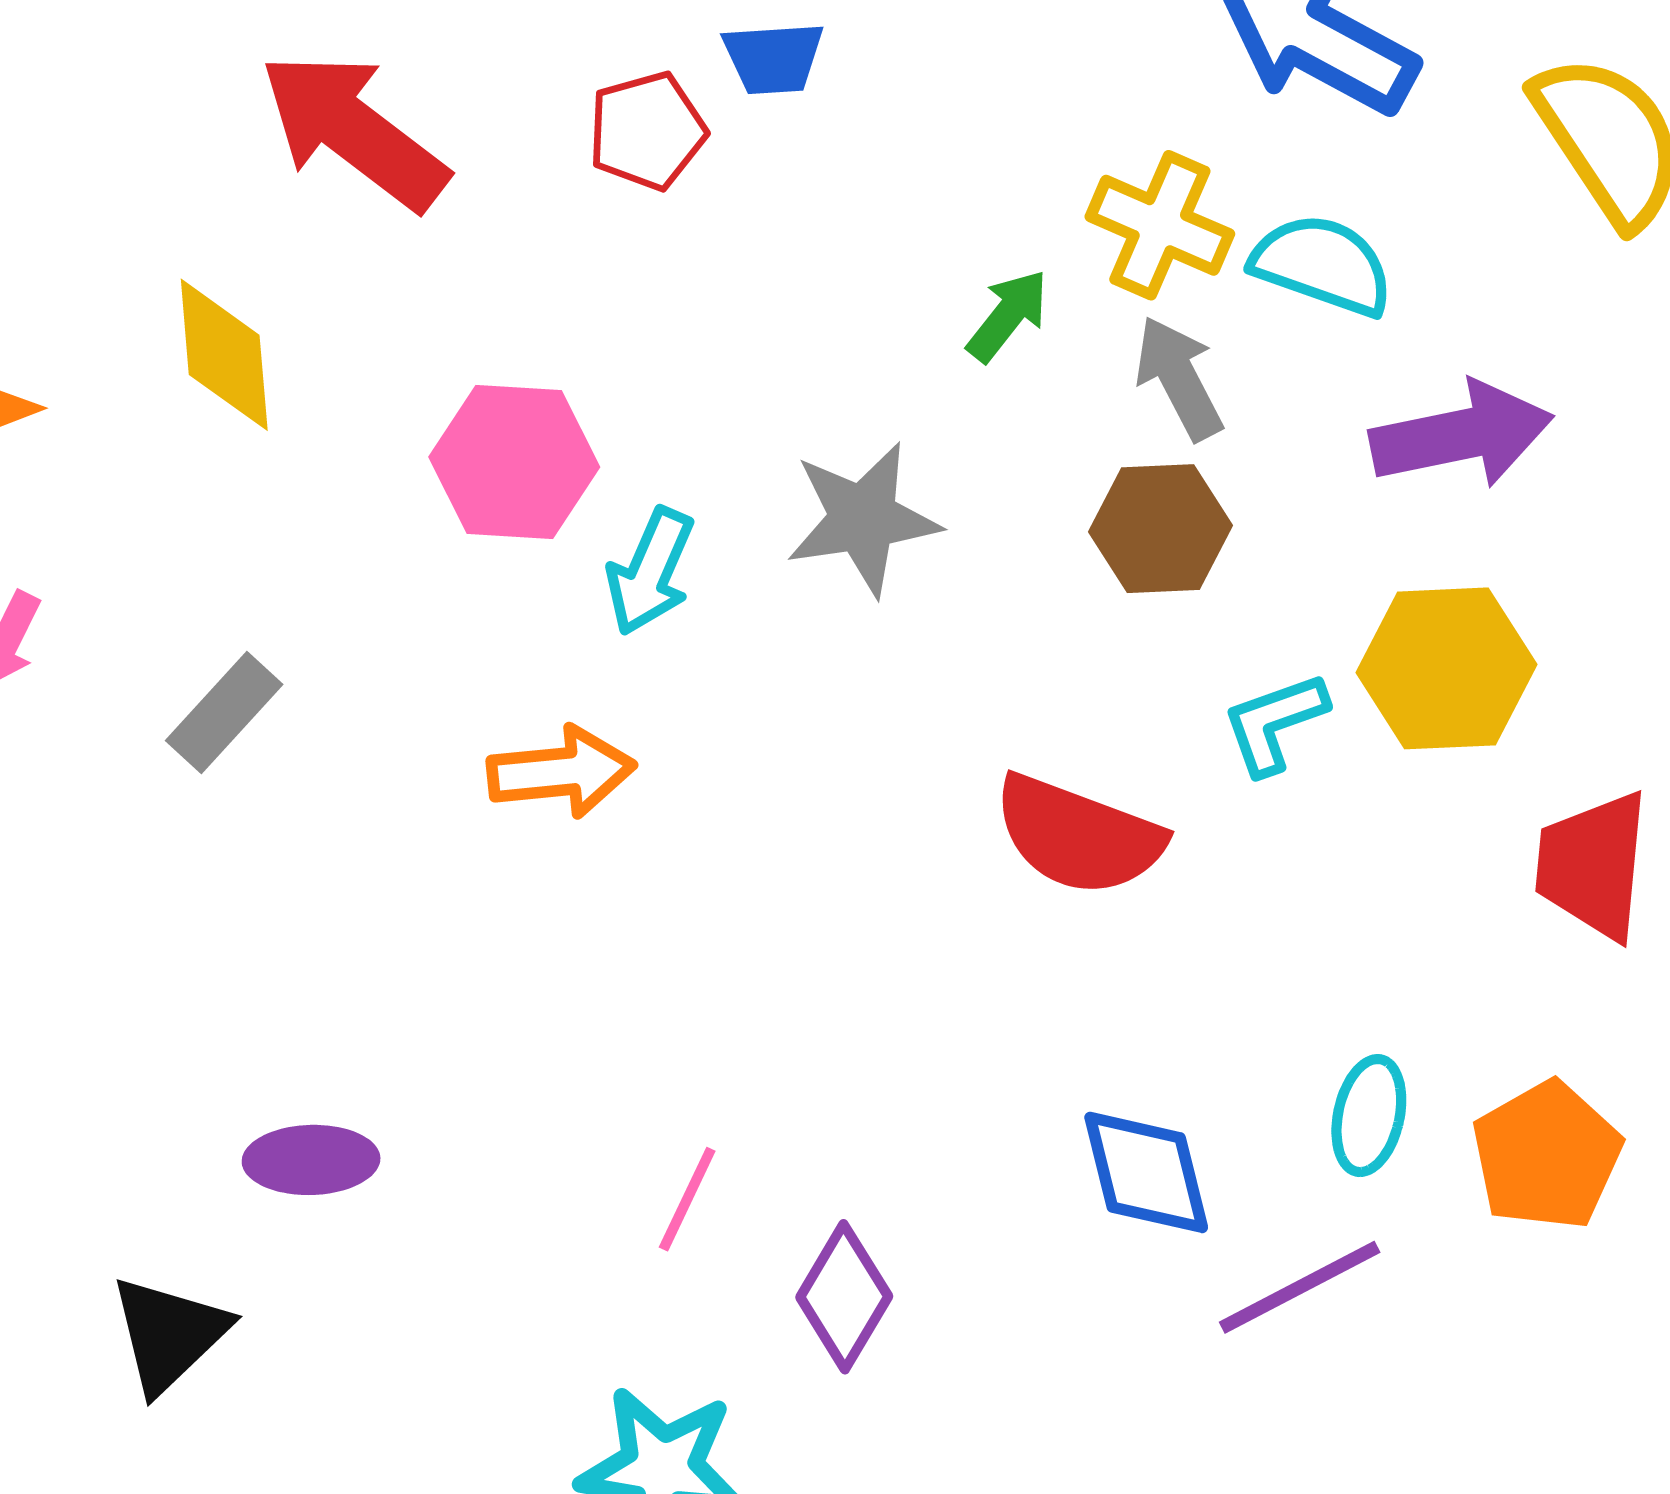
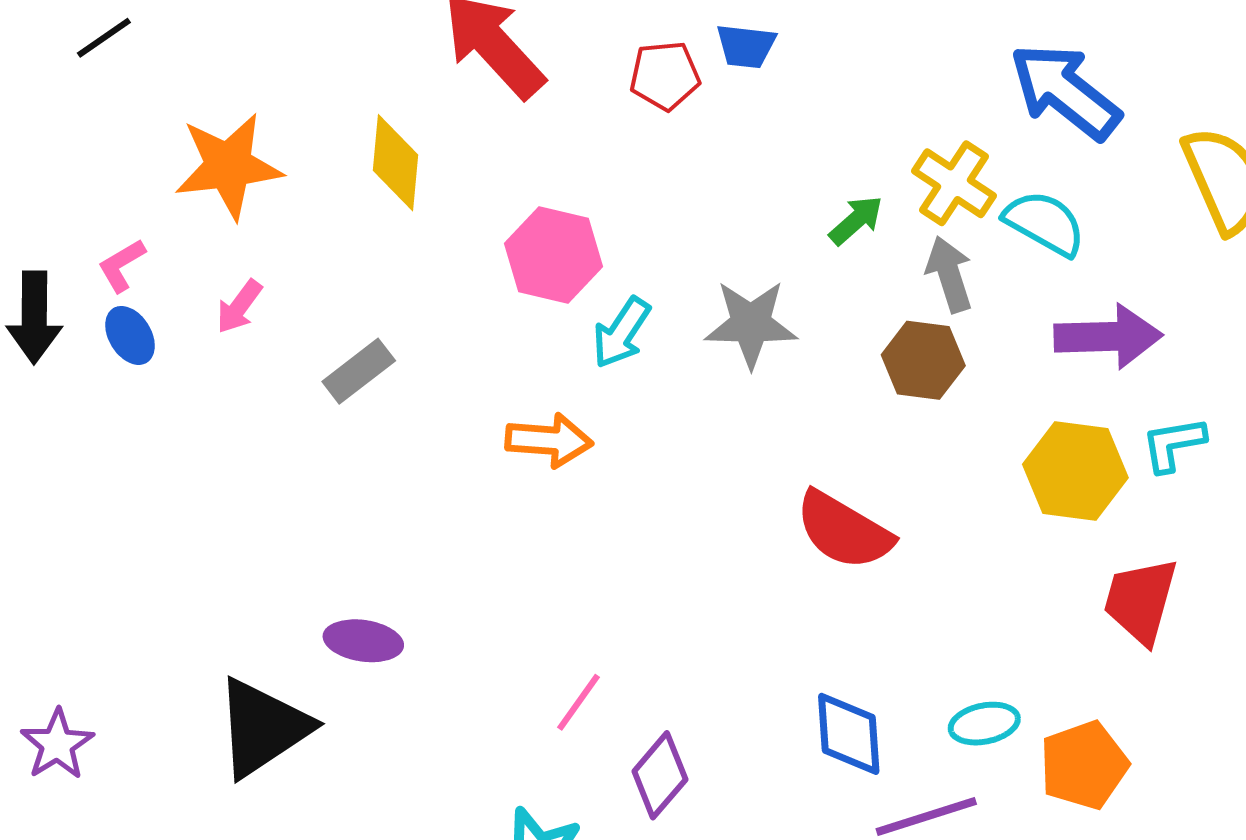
cyan L-shape: (1274, 723) -> (1173, 444), moved
cyan ellipse: (1369, 1116) -> (984, 724), turned 56
black triangle: (169, 1334) -> (263, 728), size x1.4

